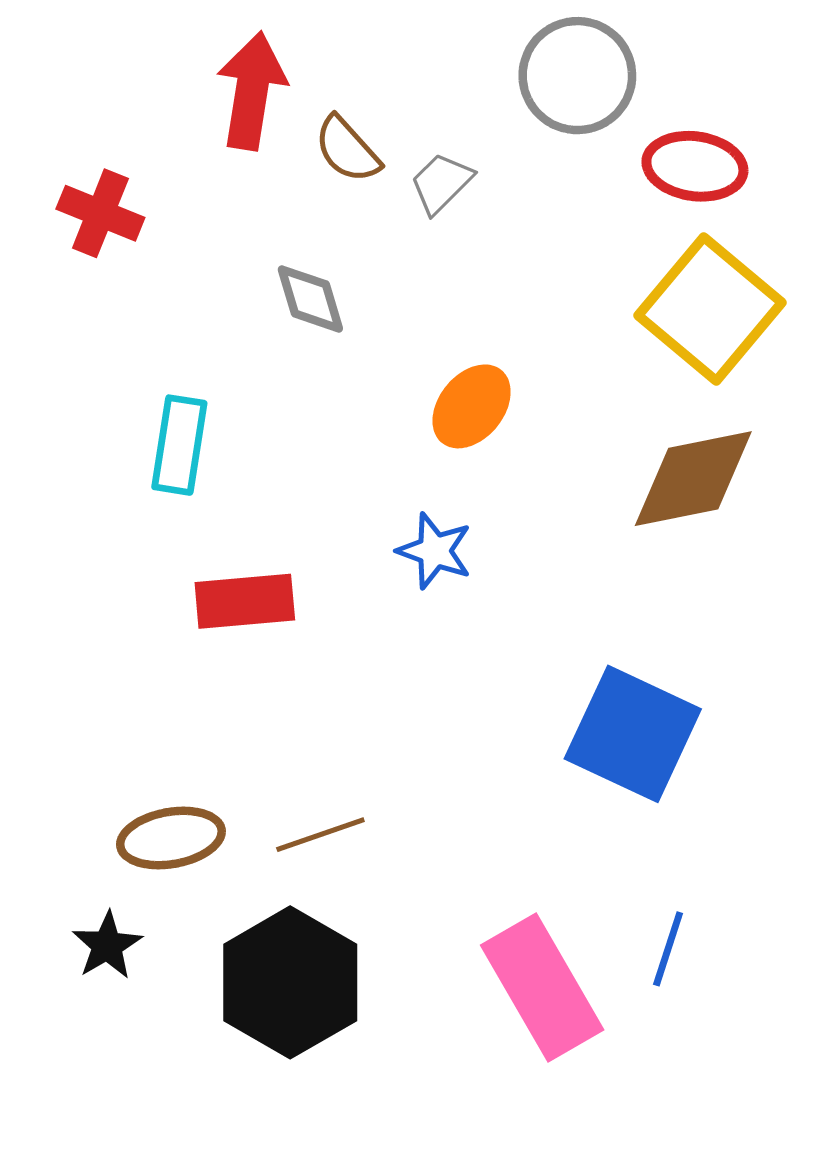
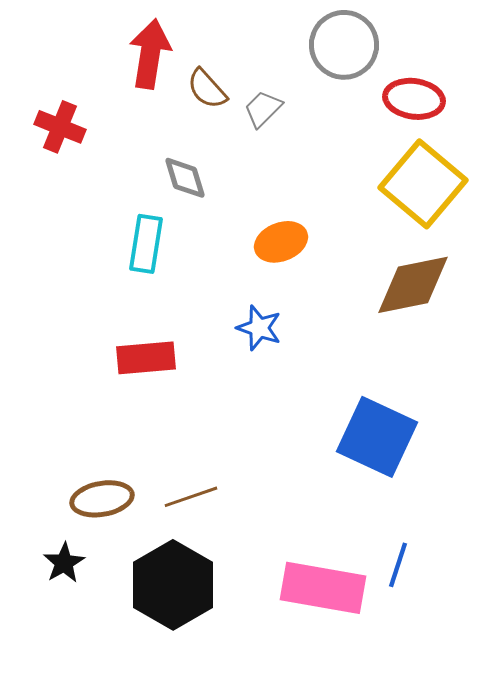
orange ellipse: (472, 406) -> (281, 242), turned 30
cyan rectangle: (179, 445) -> (146, 244), moved
pink rectangle: (542, 987) -> (323, 588), turned -50

